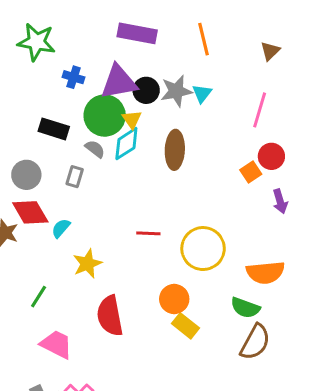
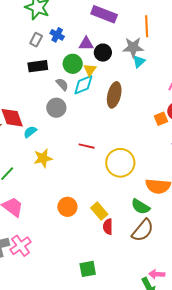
purple triangle: (119, 82) -> (86, 44), size x0.6
gray star: (176, 91) -> (133, 47), moved
green circle: (105, 116) -> (73, 64), size x0.7
black rectangle: (54, 129) -> (38, 66), turned -36
gray circle: (26, 175) -> (56, 108), moved
gray rectangle: (75, 177) -> (36, 40), moved
orange circle: (174, 299) -> (67, 207), moved
red semicircle: (110, 316) -> (108, 227), moved, size x0.6

